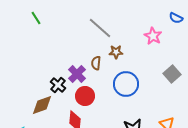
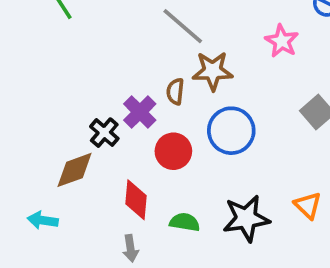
brown star: (116, 52) -> (213, 71), size x1.5
red circle: (85, 96) -> (173, 151), moved

